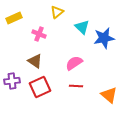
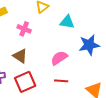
cyan triangle: (82, 27) -> (67, 22), turned -35
blue star: (104, 38) -> (89, 45), moved

